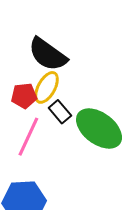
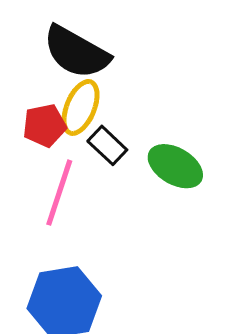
green ellipse: (99, 129) -> (175, 166), size x0.7

